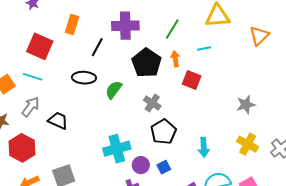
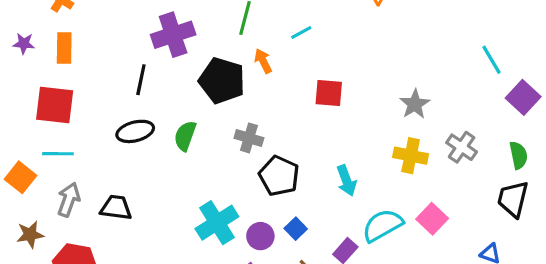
orange rectangle: (72, 25) -> (64, 48), moved
red square: (192, 80) -> (329, 93), moved
gray star: (246, 105) -> (415, 104), moved

